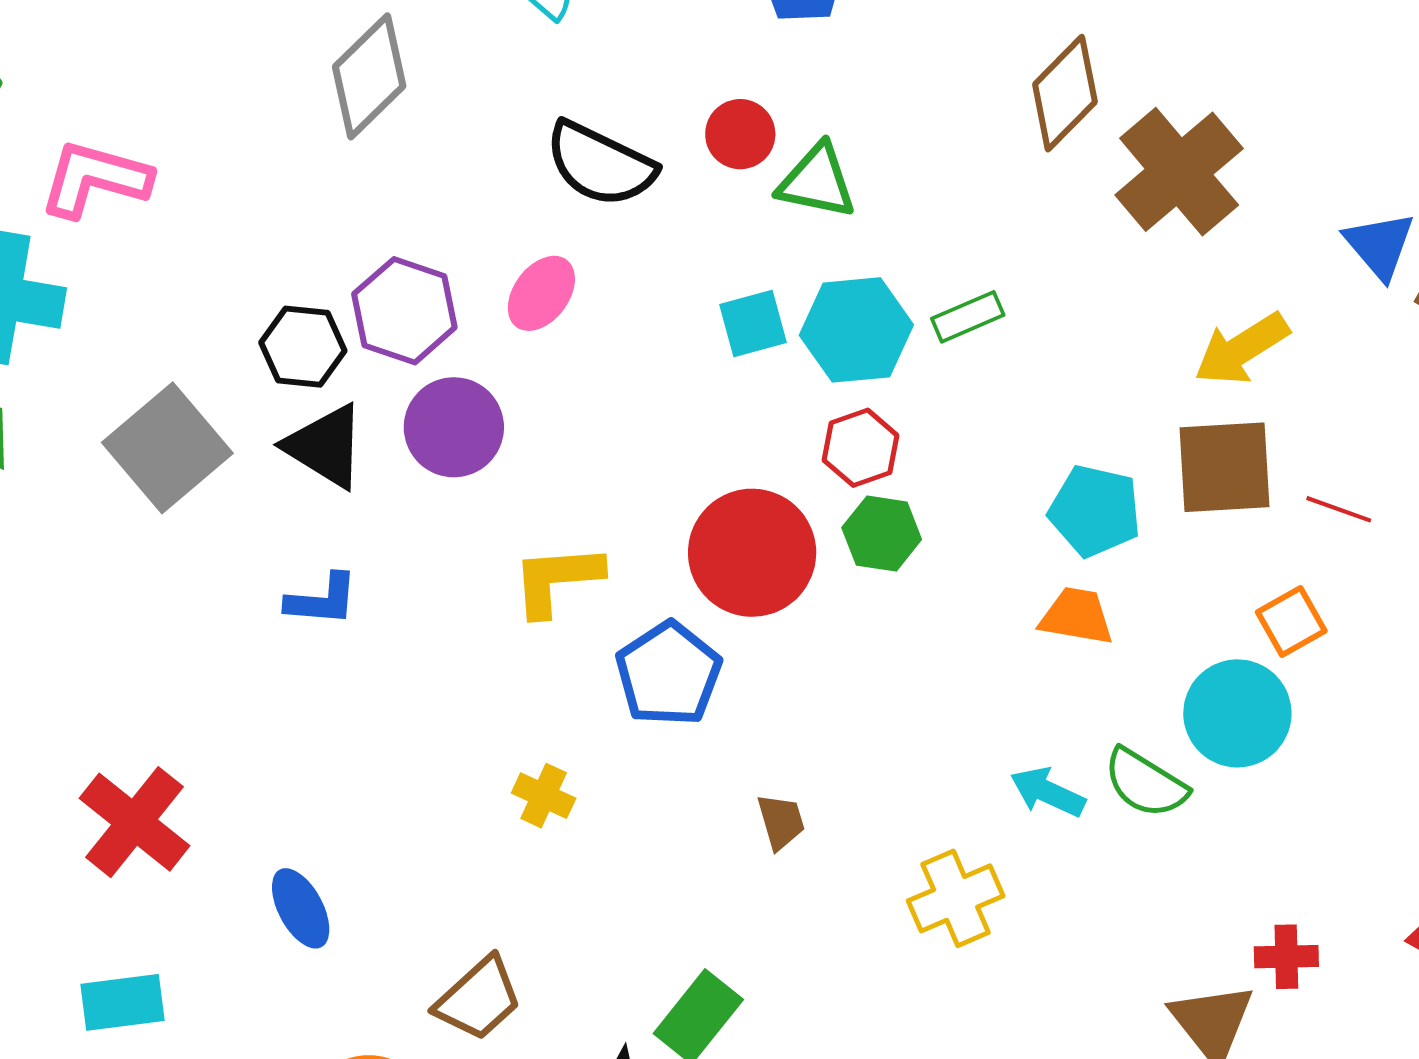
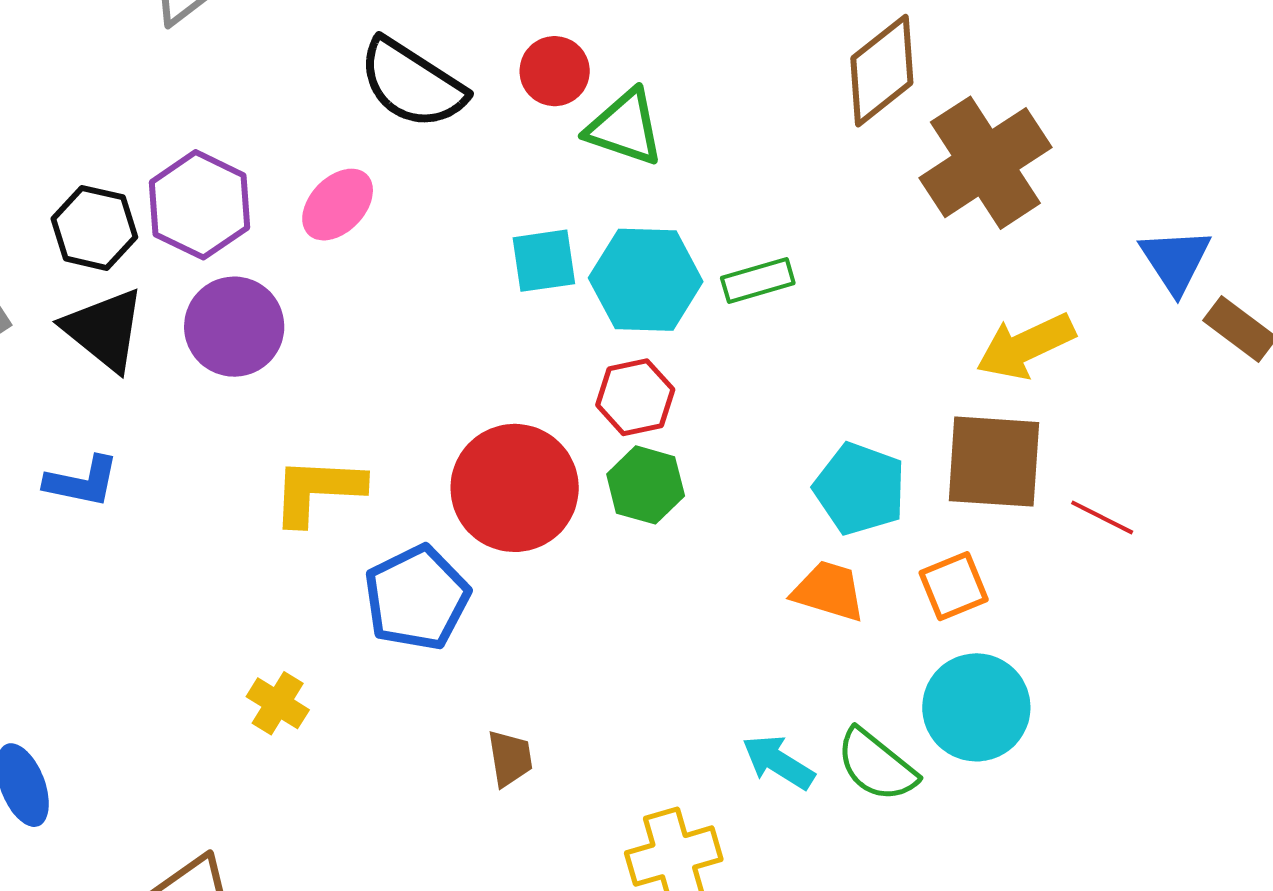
orange square: (1291, 621) -> (954, 586), moved

